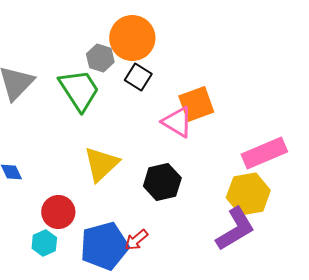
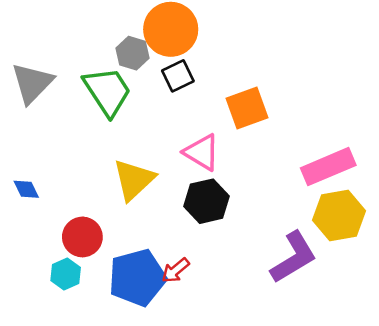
black square: (138, 77) -> (178, 76), turned 32
pink triangle: (177, 122) -> (202, 152), moved
yellow hexagon: (248, 194) -> (339, 216), moved

